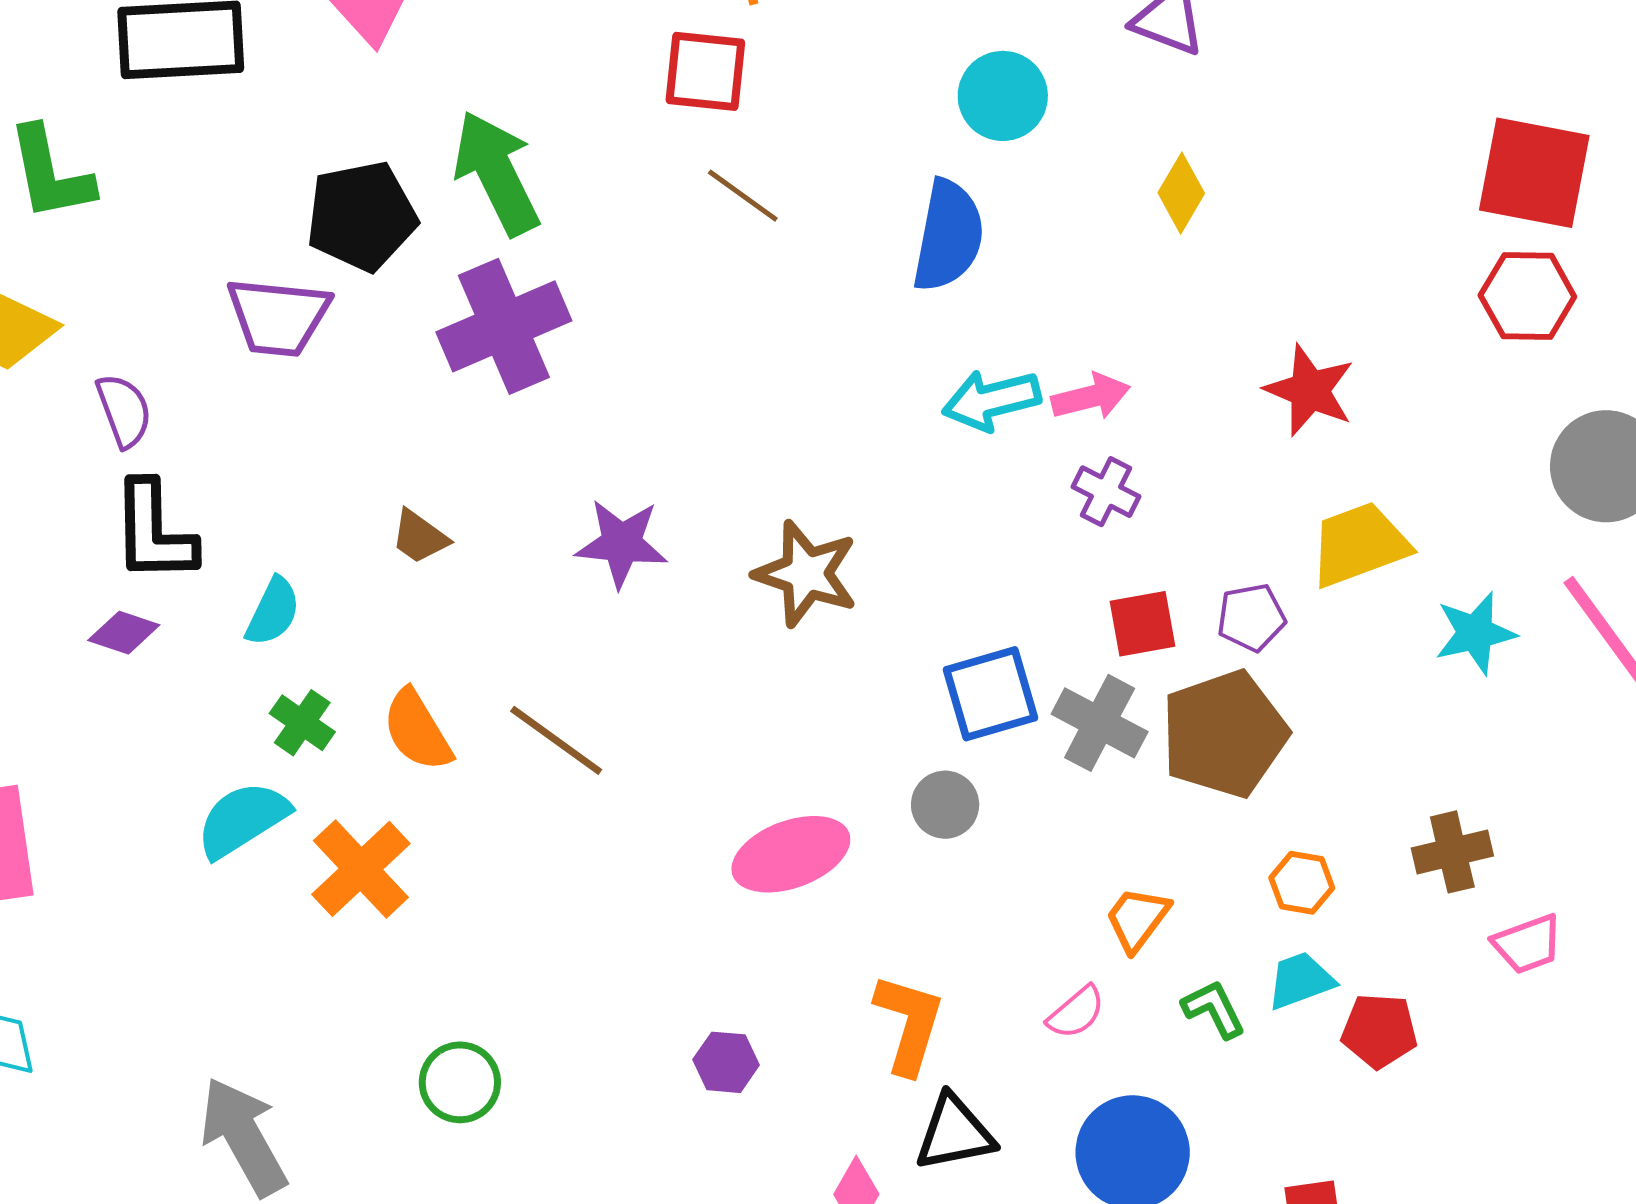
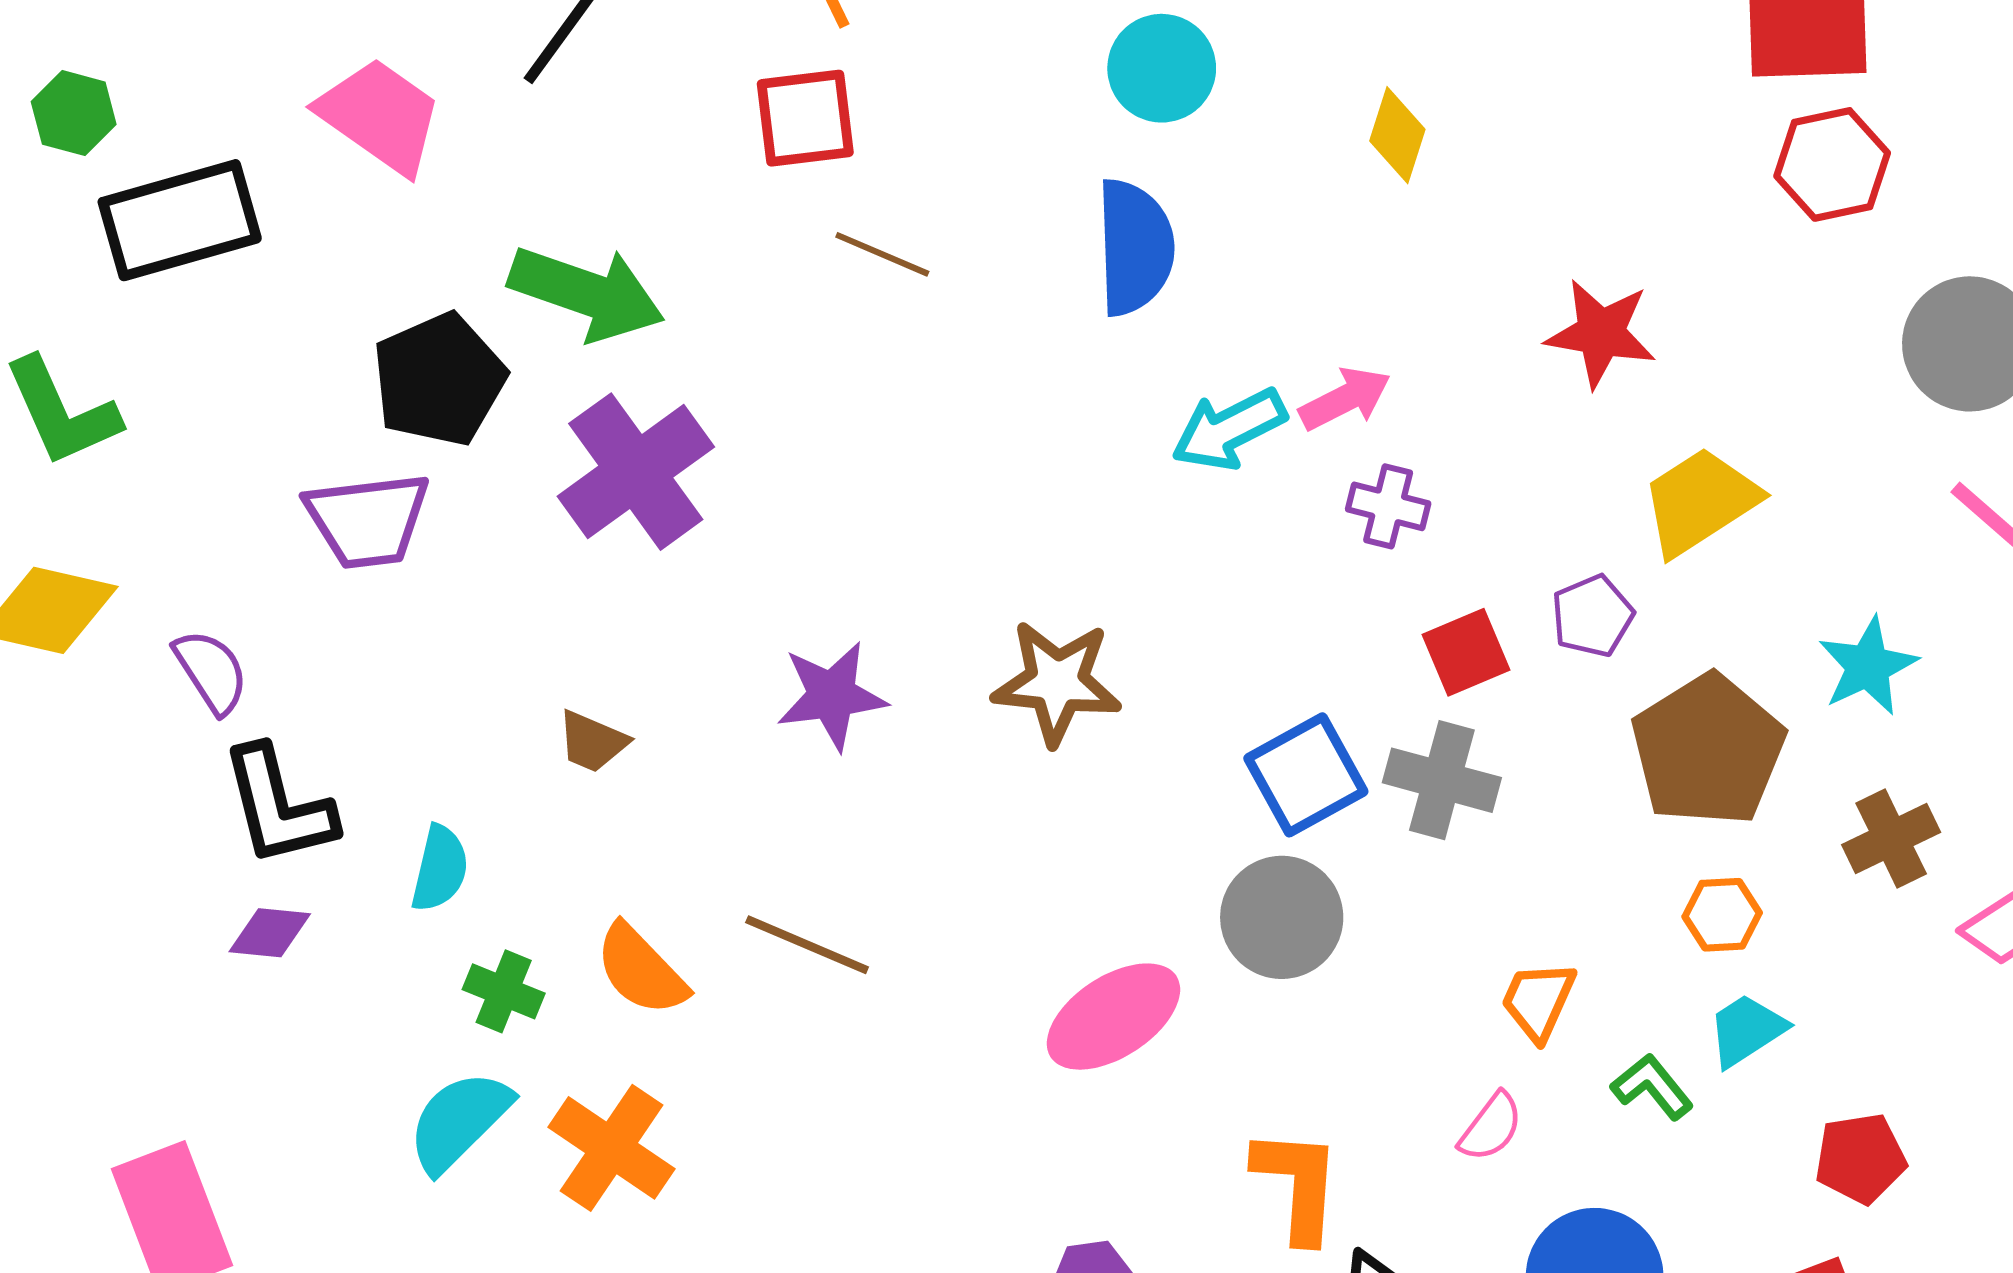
green arrow: (497, 173) -> (587, 293), turned 148
cyan star: (1475, 633) -> (1868, 666), moved
brown pentagon: (1224, 734) -> (1708, 750), moved
gray circle: (945, 805) -> (1282, 917), size x1.5
red pentagon: (1379, 1031) -> (1860, 1158), moved

